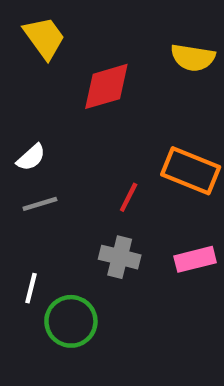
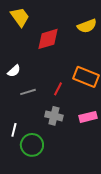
yellow semicircle: (193, 58) -> (87, 26), turned -30
gray line: (40, 204) -> (28, 92), moved

